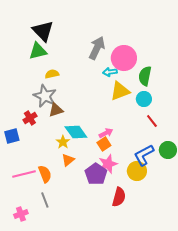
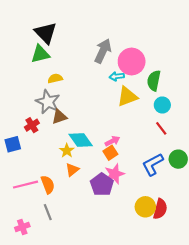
cyan circle: (144, 99) -> (162, 105), moved
yellow circle: (137, 171) -> (145, 207), moved
red semicircle: (119, 197) -> (160, 209), moved

